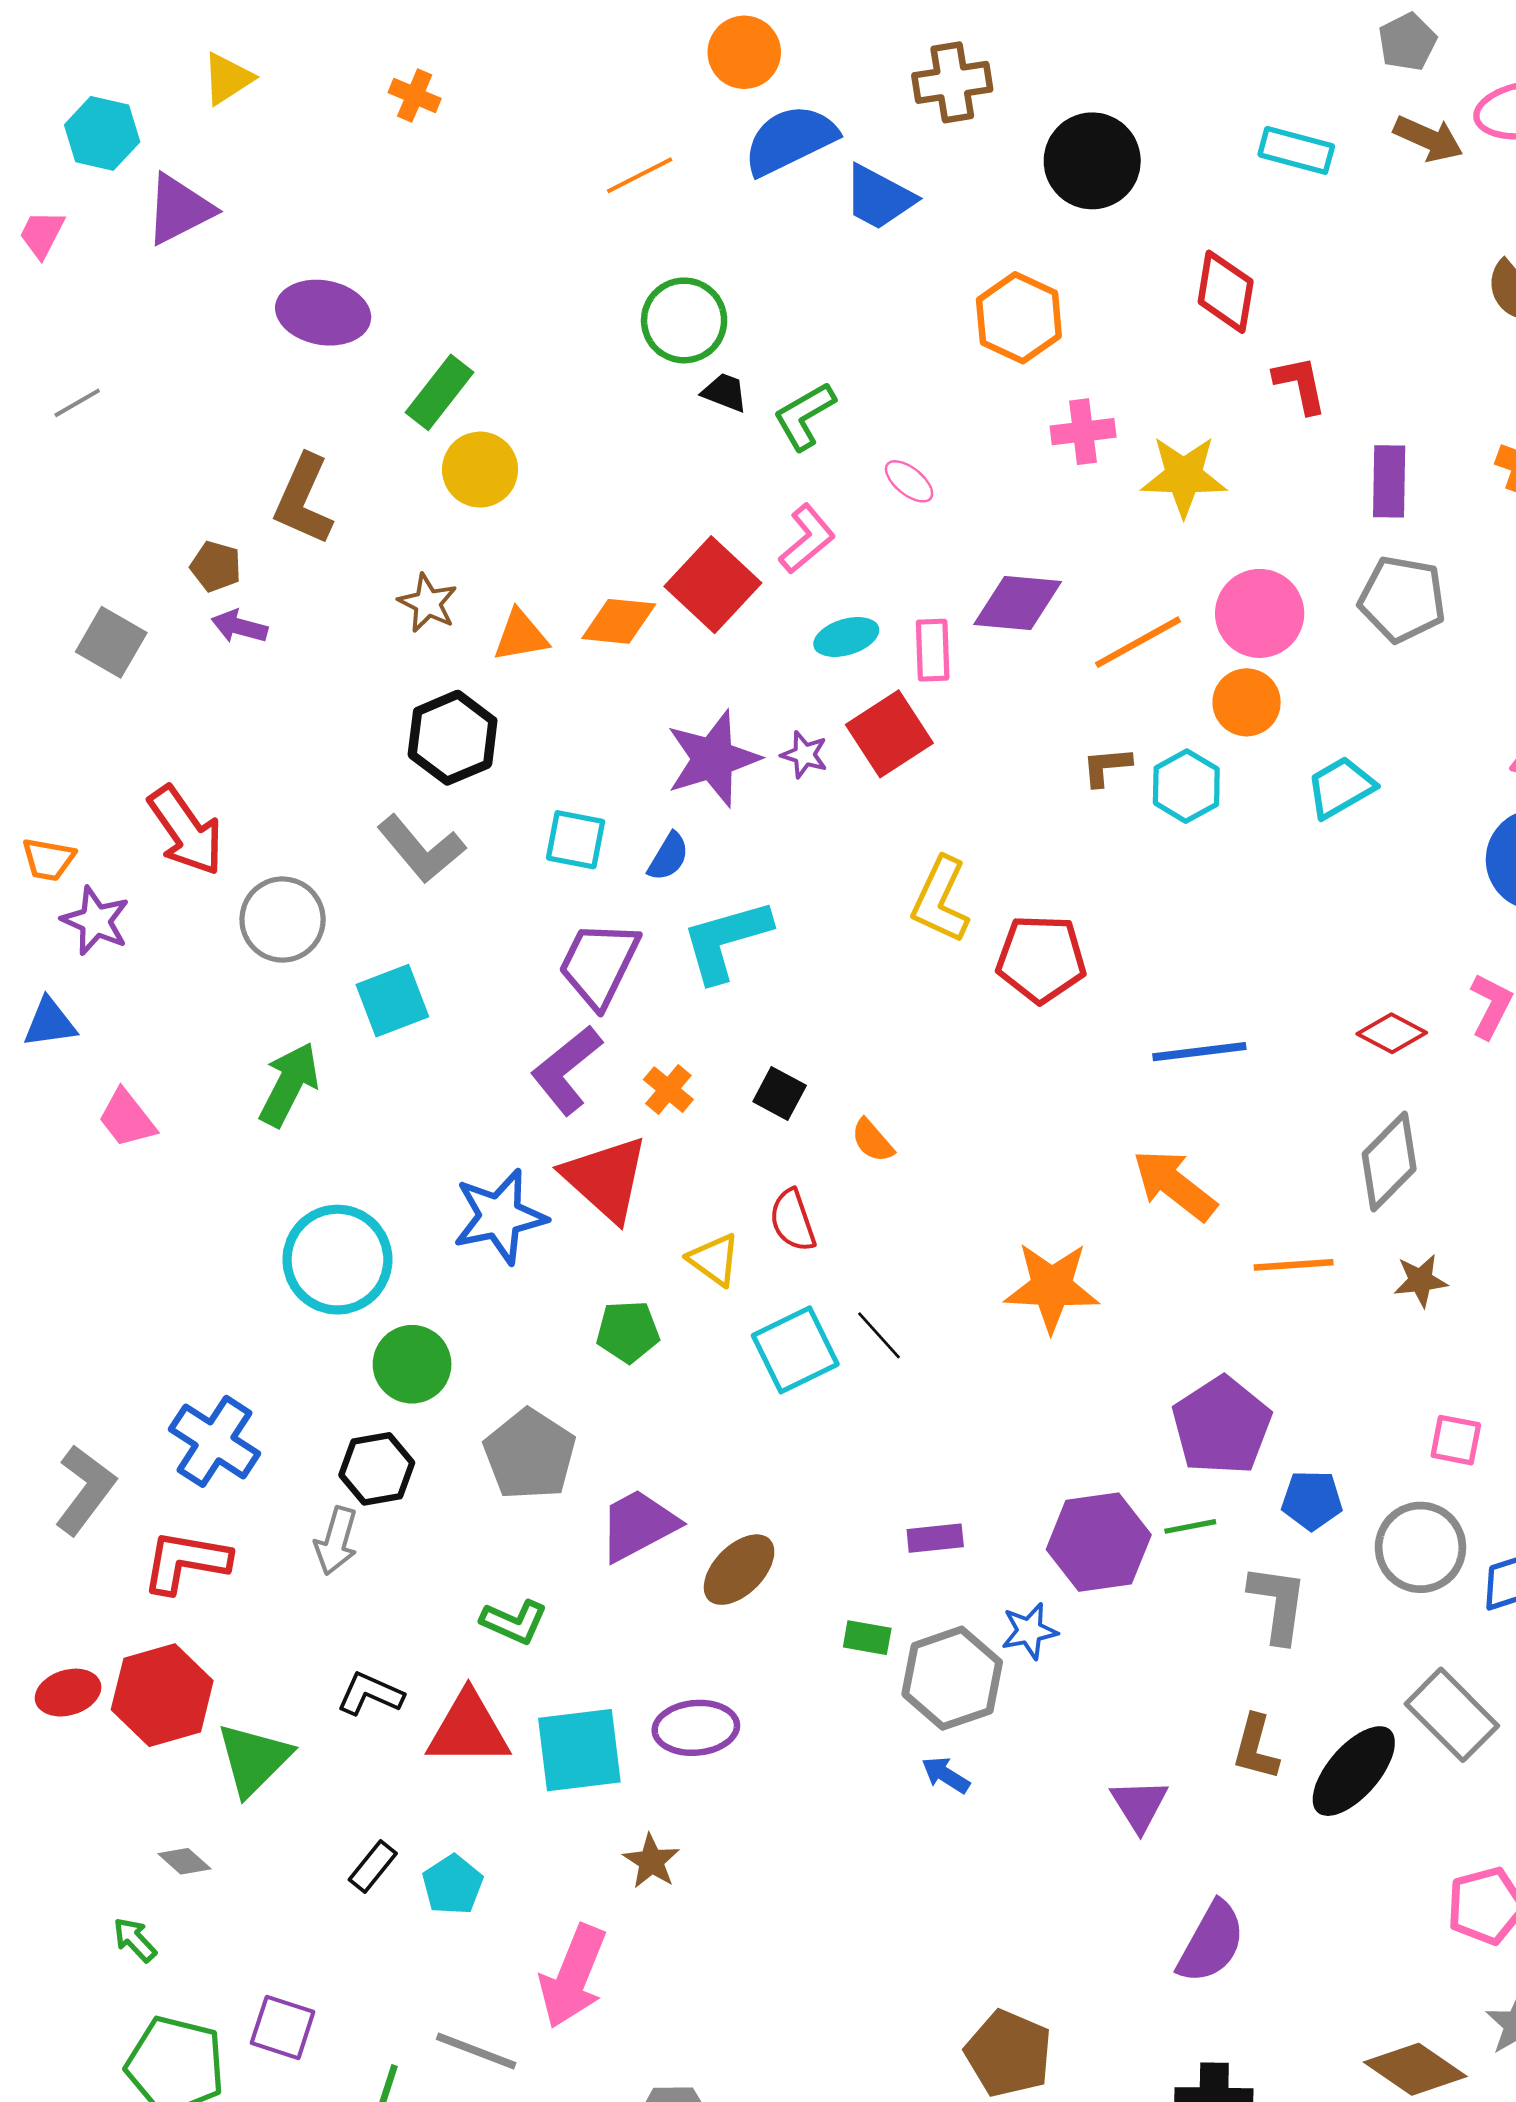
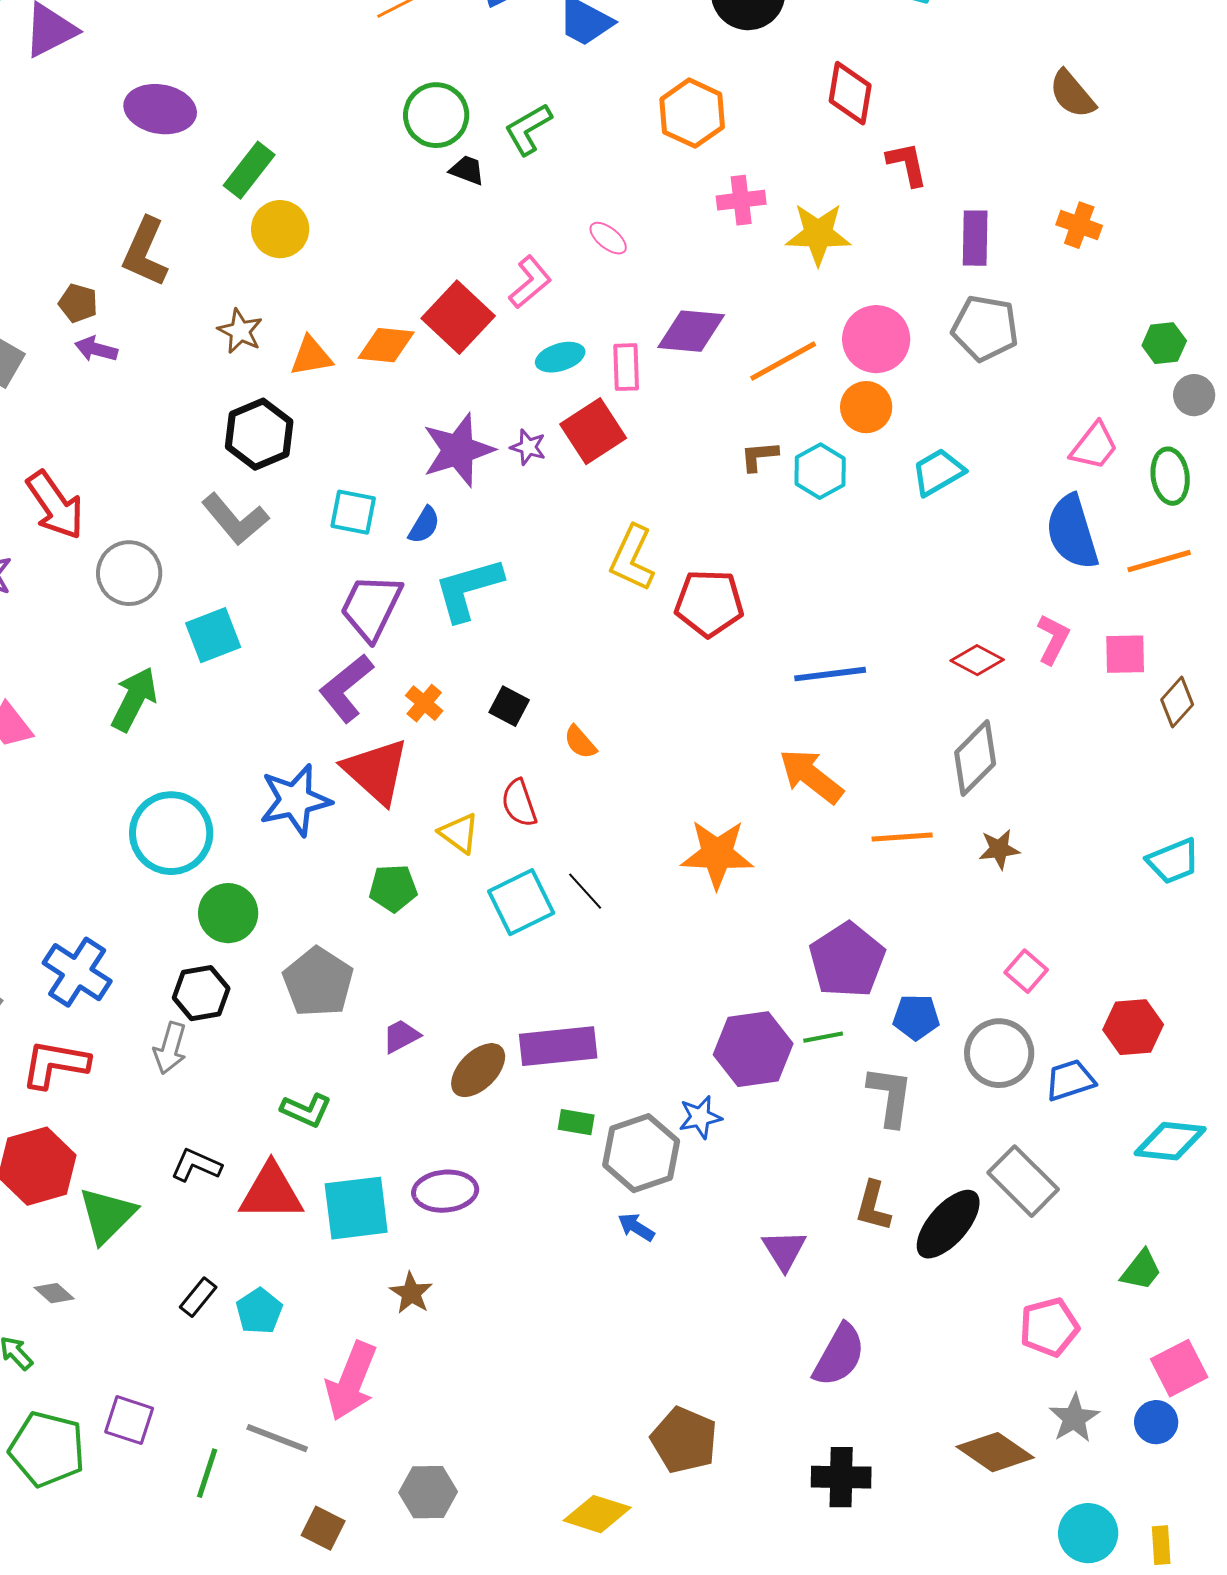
green L-shape: (804, 416) -> (528, 129), moved
pink square: (1456, 1440) -> (1026, 971), turned 30
purple trapezoid: (638, 1525) -> (401, 1036), size x0.6
purple rectangle: (935, 1538) -> (558, 1046), moved, size x1.8

